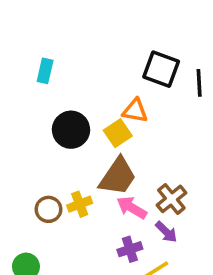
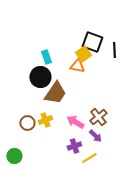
cyan rectangle: (45, 71) -> (46, 57), moved, turned -32
yellow square: (118, 133) -> (83, 54), moved
brown trapezoid: (118, 176) -> (55, 93), moved

